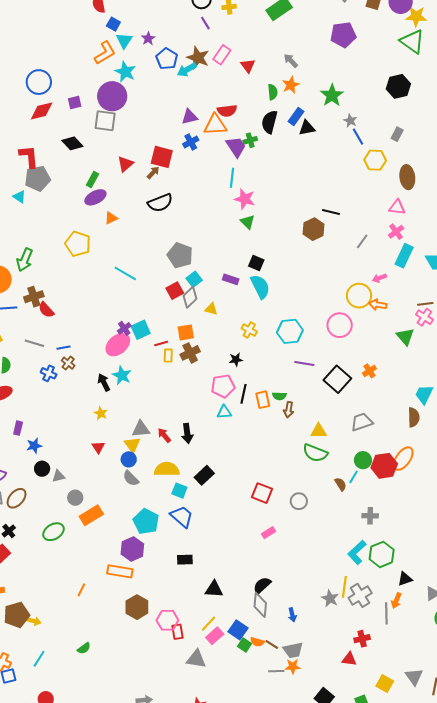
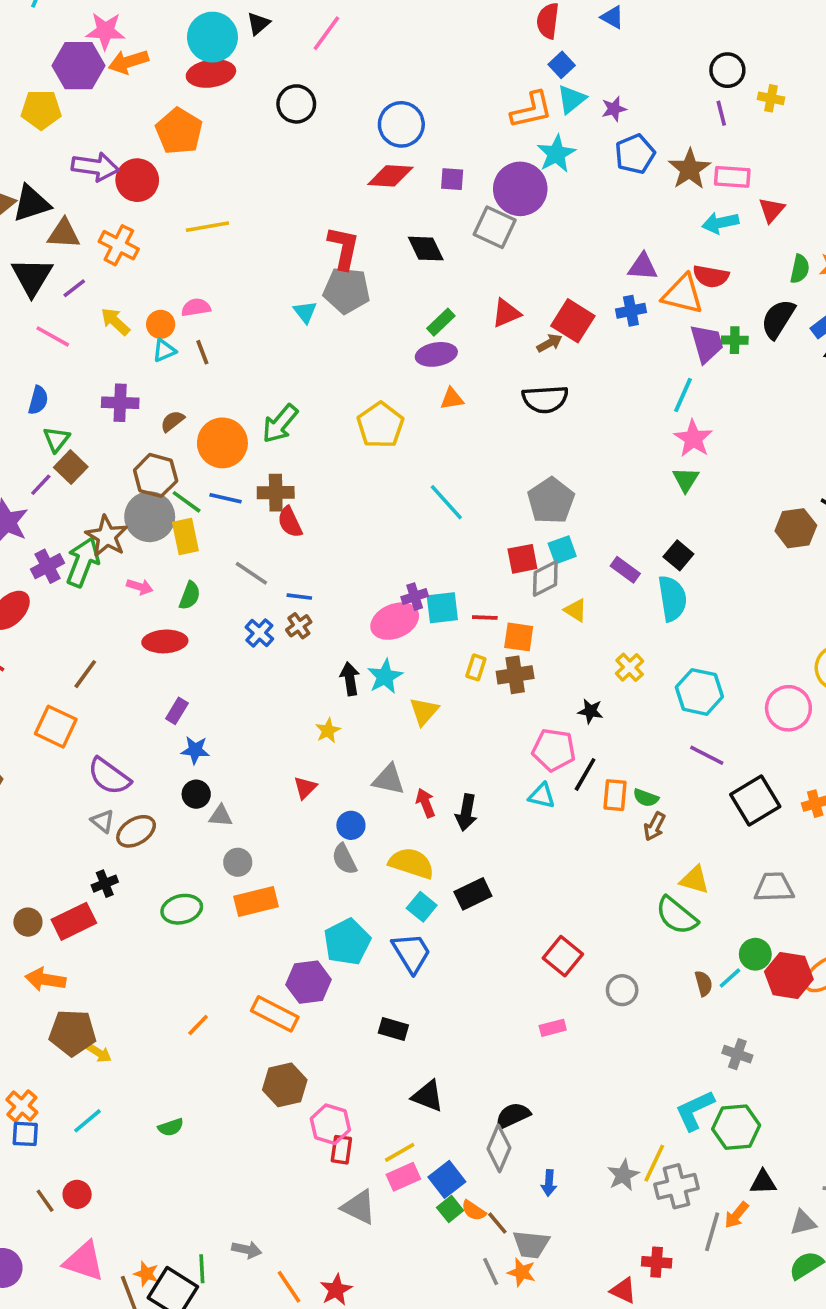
pink rectangle: (222, 55) -> (732, 177), turned 42
cyan arrow: (187, 70) -> (720, 223), moved
red line: (161, 344) -> (485, 617), moved
yellow triangle: (132, 445) -> (424, 711), moved
gray line: (276, 671) -> (491, 1272), turned 49

